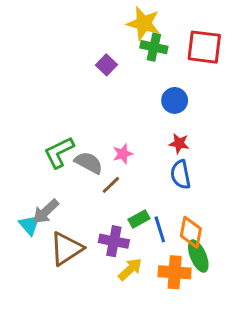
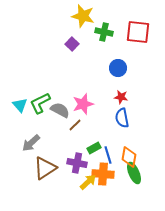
yellow star: (143, 23) -> (83, 16), moved
pink star: (123, 154) -> (83, 104), size x1.5
cyan triangle: (29, 225) -> (20, 105), moved
orange cross: (175, 272) -> (103, 174), moved

